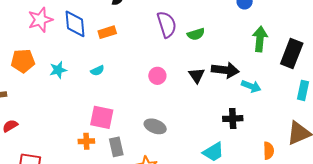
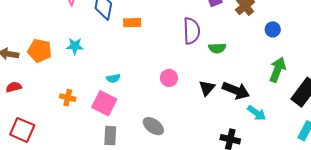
orange pentagon: (23, 61) -> (40, 51), moved
cyan semicircle: (97, 71) -> (113, 78), moved
orange cross: (86, 141) -> (68, 98), moved

